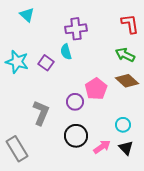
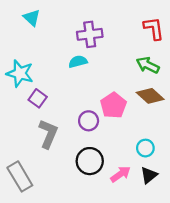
cyan semicircle: (66, 52) -> (78, 62), turned 91
purple square: (46, 63) -> (38, 98), moved
black triangle: (126, 148) -> (149, 175), turned 35

